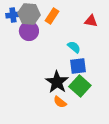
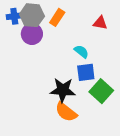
black star: (57, 82) -> (63, 90), turned -30
green square: (80, 86) -> (101, 91), moved
orange semicircle: (60, 102) -> (66, 112), size x1.5

